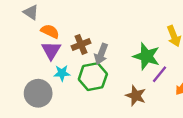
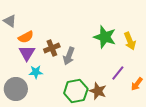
orange semicircle: (50, 31) -> (26, 37), turned 126
green star: (146, 56) -> (105, 37), moved
green hexagon: (93, 77) -> (76, 91), moved

